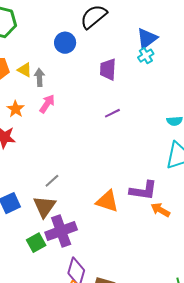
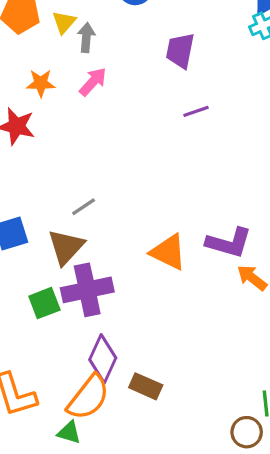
purple trapezoid: (108, 69) -> (180, 51), moved
yellow triangle: (25, 70) -> (64, 22), turned 35
orange star: (15, 109) -> (41, 83), turned 30

